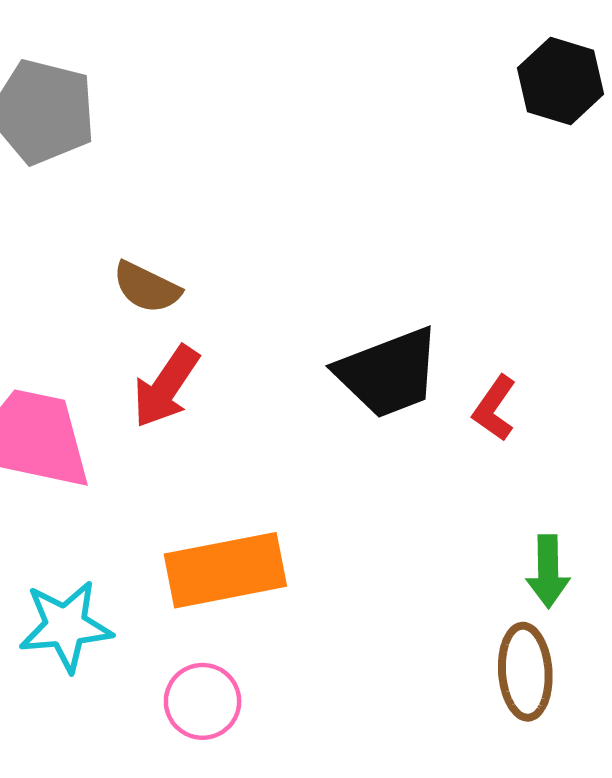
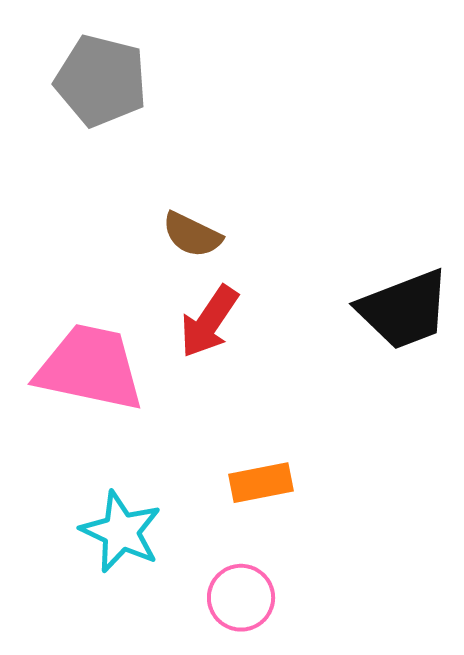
orange rectangle: (225, 570) -> (261, 483), size x0.6
cyan star: (66, 626) -> (121, 532), turned 30

